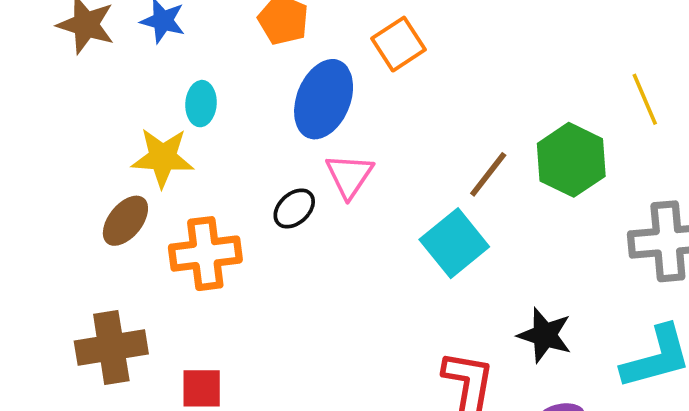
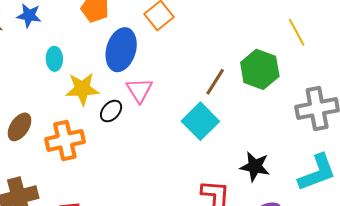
yellow star: (163, 158) -> (82, 89), moved

